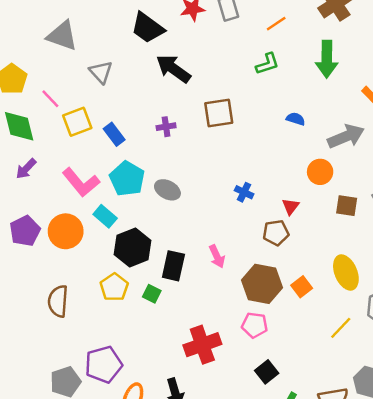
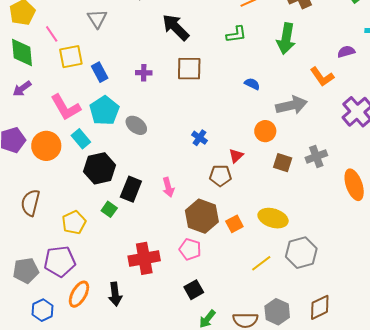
black arrow: (173, 69) -> (176, 27), moved
yellow ellipse: (346, 273) -> (273, 218), turned -60
yellow pentagon: (114, 287) -> (74, 222), moved

